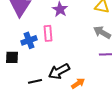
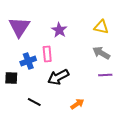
black arrow: (59, 71) -> (58, 77), moved
black line: (35, 81) -> (34, 102), turned 40

